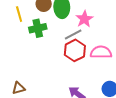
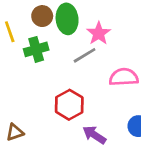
red hexagon: (75, 50) -> (69, 105), moved

